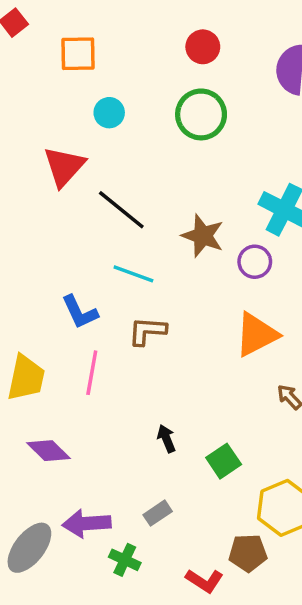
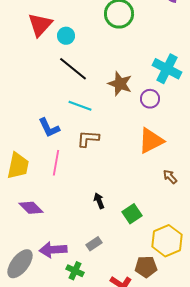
cyan circle: (109, 113) -> (66, 36), moved
red triangle: (64, 166) -> (40, 25), moved

